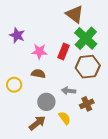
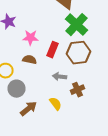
red rectangle: (64, 51) -> (52, 50), moved
gray circle: (46, 102) -> (16, 89), moved

